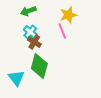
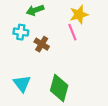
cyan cross: (30, 32) -> (21, 32), moved, turned -32
green diamond: (39, 66) -> (59, 88), moved

